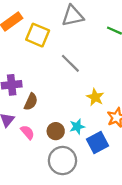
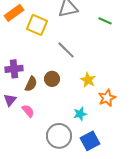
cyan star: (77, 127) -> (80, 114), moved
brown circle: (56, 131) -> (52, 79), moved
blue square: (98, 142) -> (90, 141), moved

